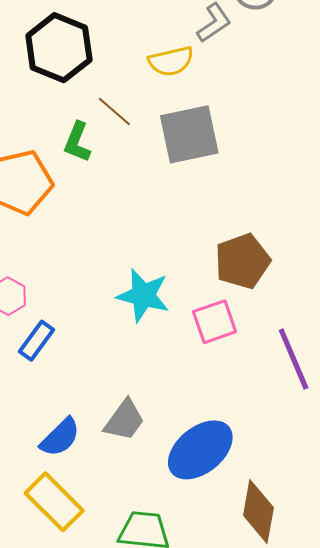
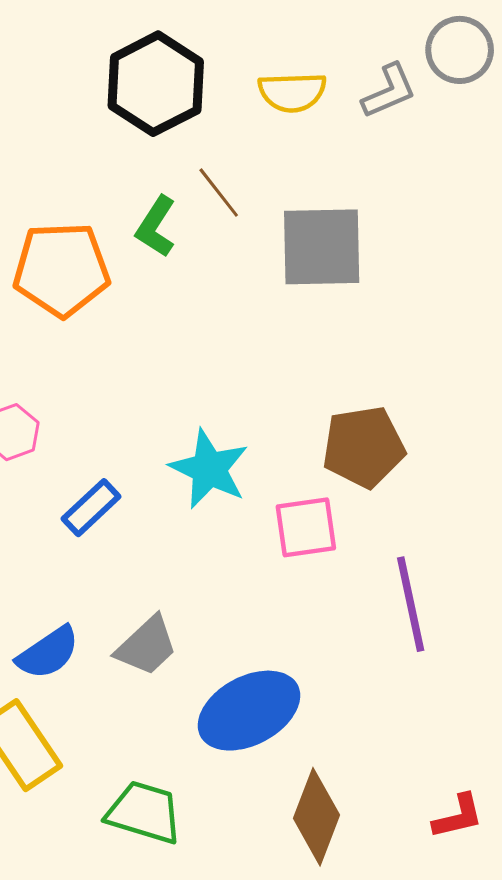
yellow semicircle: (171, 61) -> (292, 92), moved
blue rectangle: (36, 341) -> (91, 508), moved

